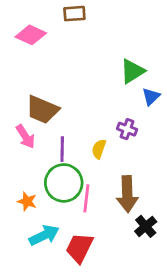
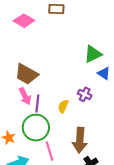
blue triangle: (151, 97) -> (104, 73), turned -48
pink arrow: (25, 137) -> (25, 96), moved
pink line: (86, 198) -> (49, 151), moved, turned -30

